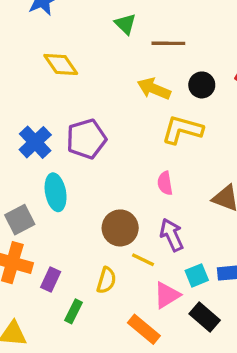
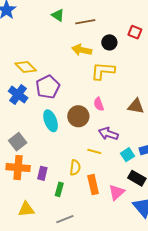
yellow diamond: (61, 64) -> (26, 67), moved
cyan ellipse: (56, 192) -> (51, 121), moved
brown circle: (120, 228) -> (78, 116), moved
purple arrow: (172, 235) -> (108, 134), turned -36
pink triangle: (167, 295) -> (117, 192), moved
orange rectangle: (144, 329) -> (93, 185), moved, turned 48

